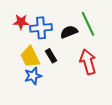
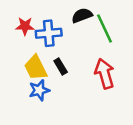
black semicircle: (69, 32) -> (82, 15), moved

